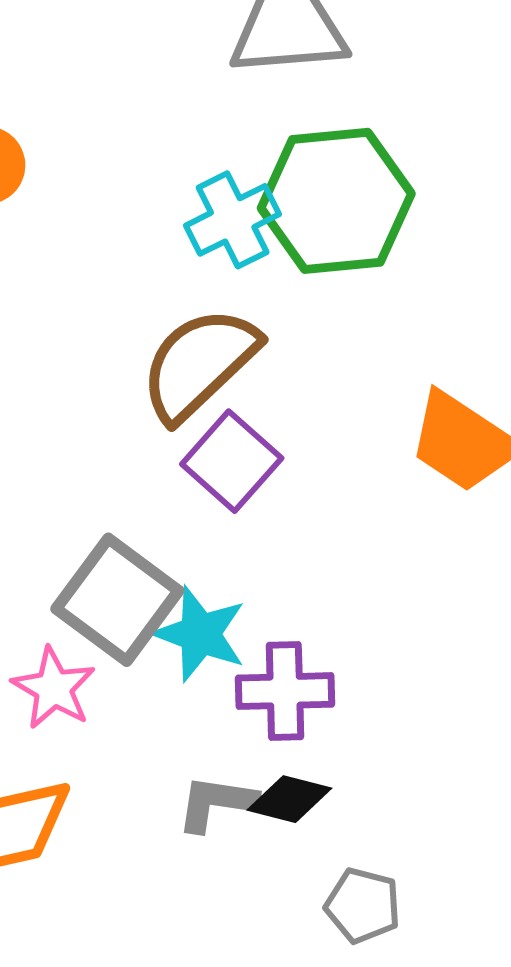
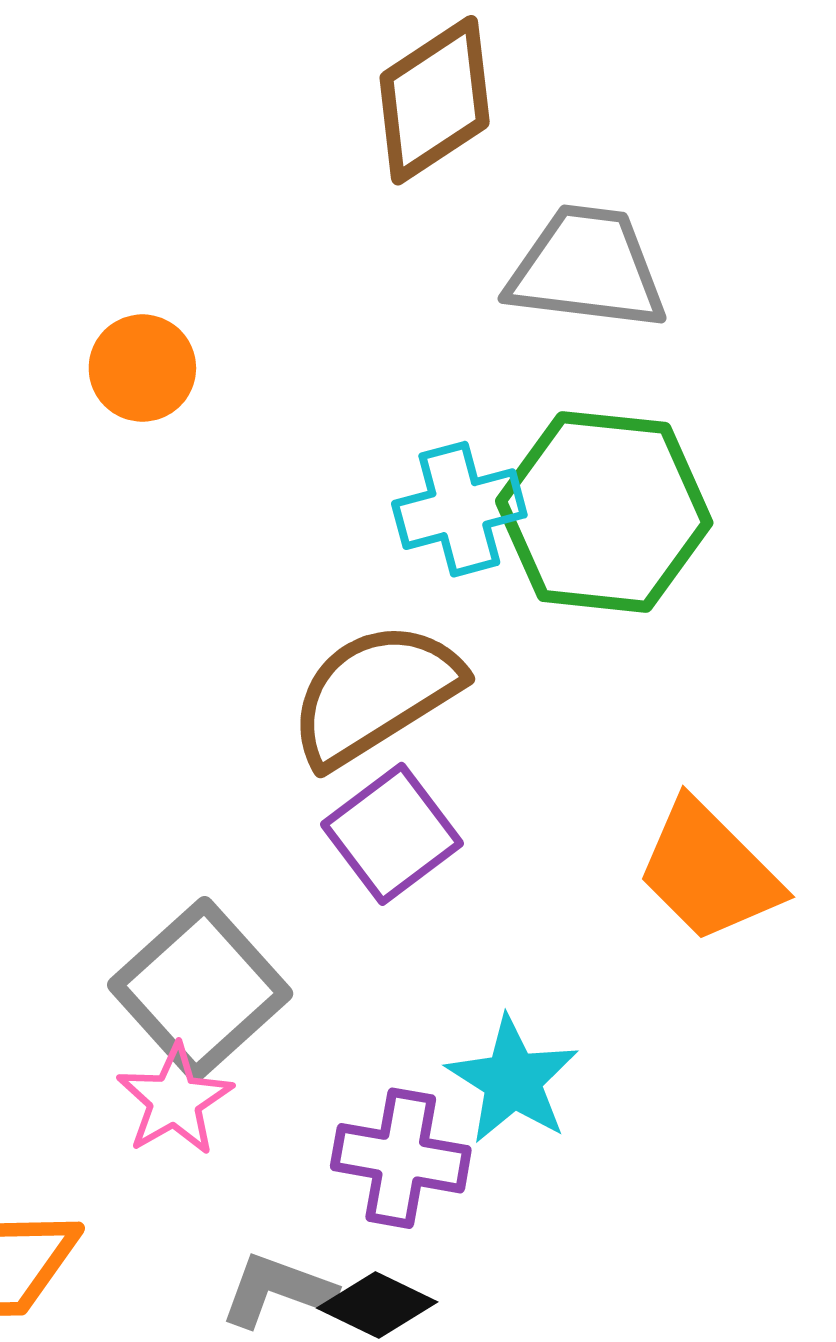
cyan star: (200, 634) -> (513, 1080), moved
pink star: (54, 688) -> (175, 1100), moved

